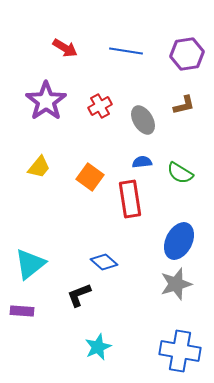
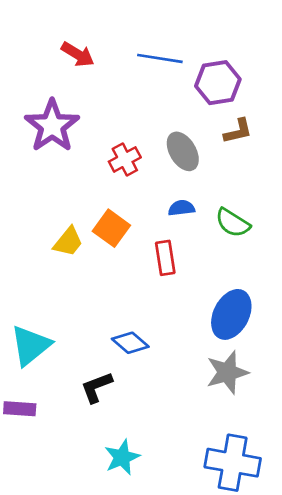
purple hexagon: (187, 54) -> (218, 83), moved
red cross: (100, 106) -> (125, 159), moved
yellow trapezoid: (39, 167) -> (68, 242), moved
red rectangle: (130, 199) -> (165, 258), size x0.7

